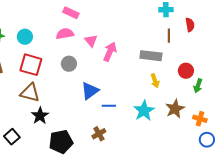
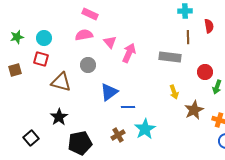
red square: (31, 65) -> (41, 59), moved, size x0.7
yellow arrow: (155, 81) -> (174, 92), moved
brown triangle: (30, 93) -> (61, 82), moved
cyan star: (144, 111) -> (145, 129), moved

